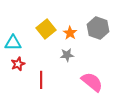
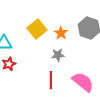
red line: (41, 80) -> (51, 80), moved

